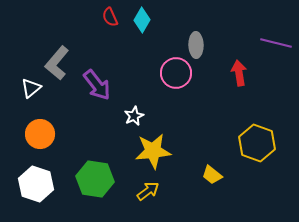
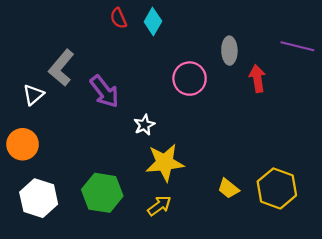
gray ellipse: (196, 45) -> (229, 51), moved
orange circle: (40, 134) -> (23, 144), moved
yellow hexagon: (257, 143) -> (277, 188), moved

